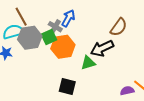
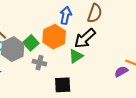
blue arrow: (68, 18) -> (66, 15), moved
gray cross: (55, 27) -> (39, 63), moved
orange hexagon: (63, 47) -> (54, 37), moved

